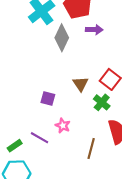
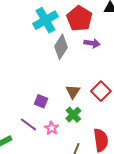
green cross: (102, 102) -> (73, 115), moved
purple line: (40, 138) -> (28, 124), moved

